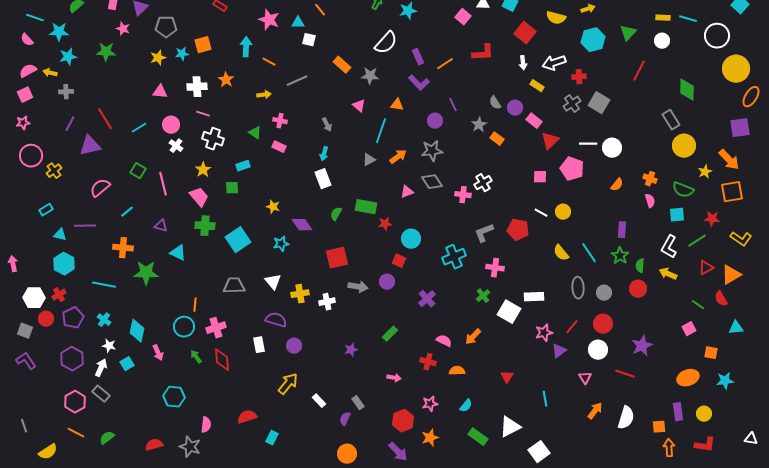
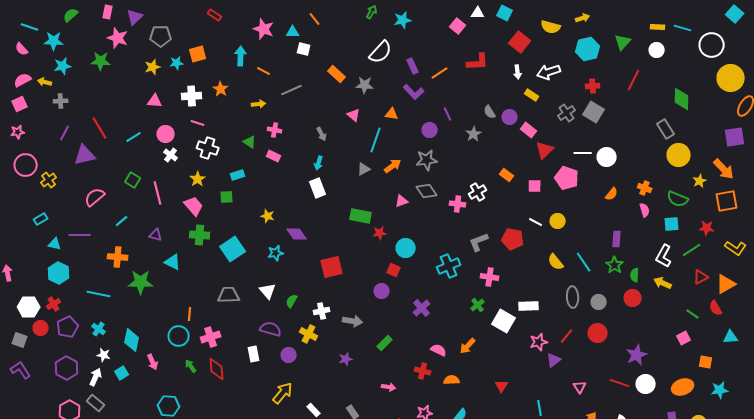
pink star: (123, 29) -> (118, 38), size x1.5
red cross: (579, 77) -> (593, 86), moved
orange rectangle: (497, 139) -> (507, 175), moved
green semicircle: (336, 214) -> (292, 301), moved
gray arrow: (358, 287) -> (353, 321), moved
yellow cross: (300, 294) -> (309, 334), moved, turned 36
white circle: (598, 350) -> (646, 384), moved

